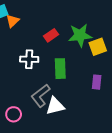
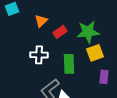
orange triangle: (13, 21) -> (41, 21), moved
yellow square: (98, 47) -> (95, 53), moved

